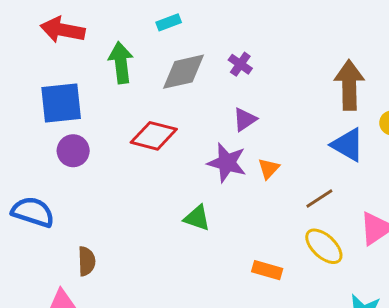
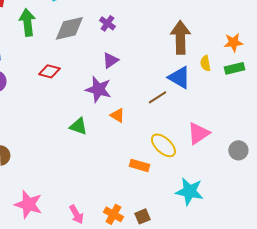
red diamond: (154, 136) -> (49, 71), size x0.7
orange triangle: (269, 169) -> (117, 115), moved, turned -42
brown line: (319, 199) -> (157, 97), moved
orange rectangle: (267, 270) -> (139, 165), moved

